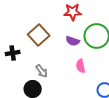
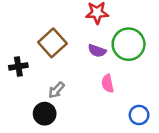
gray arrow: (42, 71) -> (56, 90), turned 80

